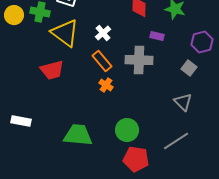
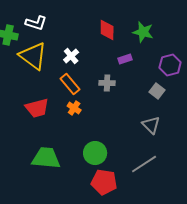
purple rectangle: (157, 36) -> (125, 59), turned -32
gray cross: (139, 60) -> (107, 83), size x0.6
red trapezoid: (52, 70) -> (37, 108), moved

